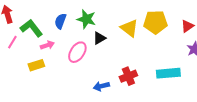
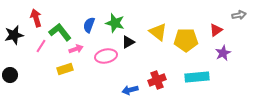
yellow pentagon: (155, 22) -> (186, 40), moved
pink ellipse: (77, 52) -> (106, 56), turned 45

